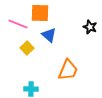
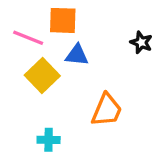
blue triangle: (49, 35) -> (77, 55), turned -35
yellow square: (27, 48) -> (42, 75), size x1.5

